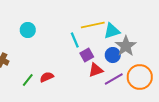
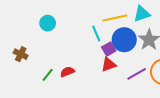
cyan triangle: (112, 31) -> (142, 14), moved
blue circle: (113, 55) -> (124, 40), moved, size x1.5
red triangle: (96, 70) -> (109, 65), moved

